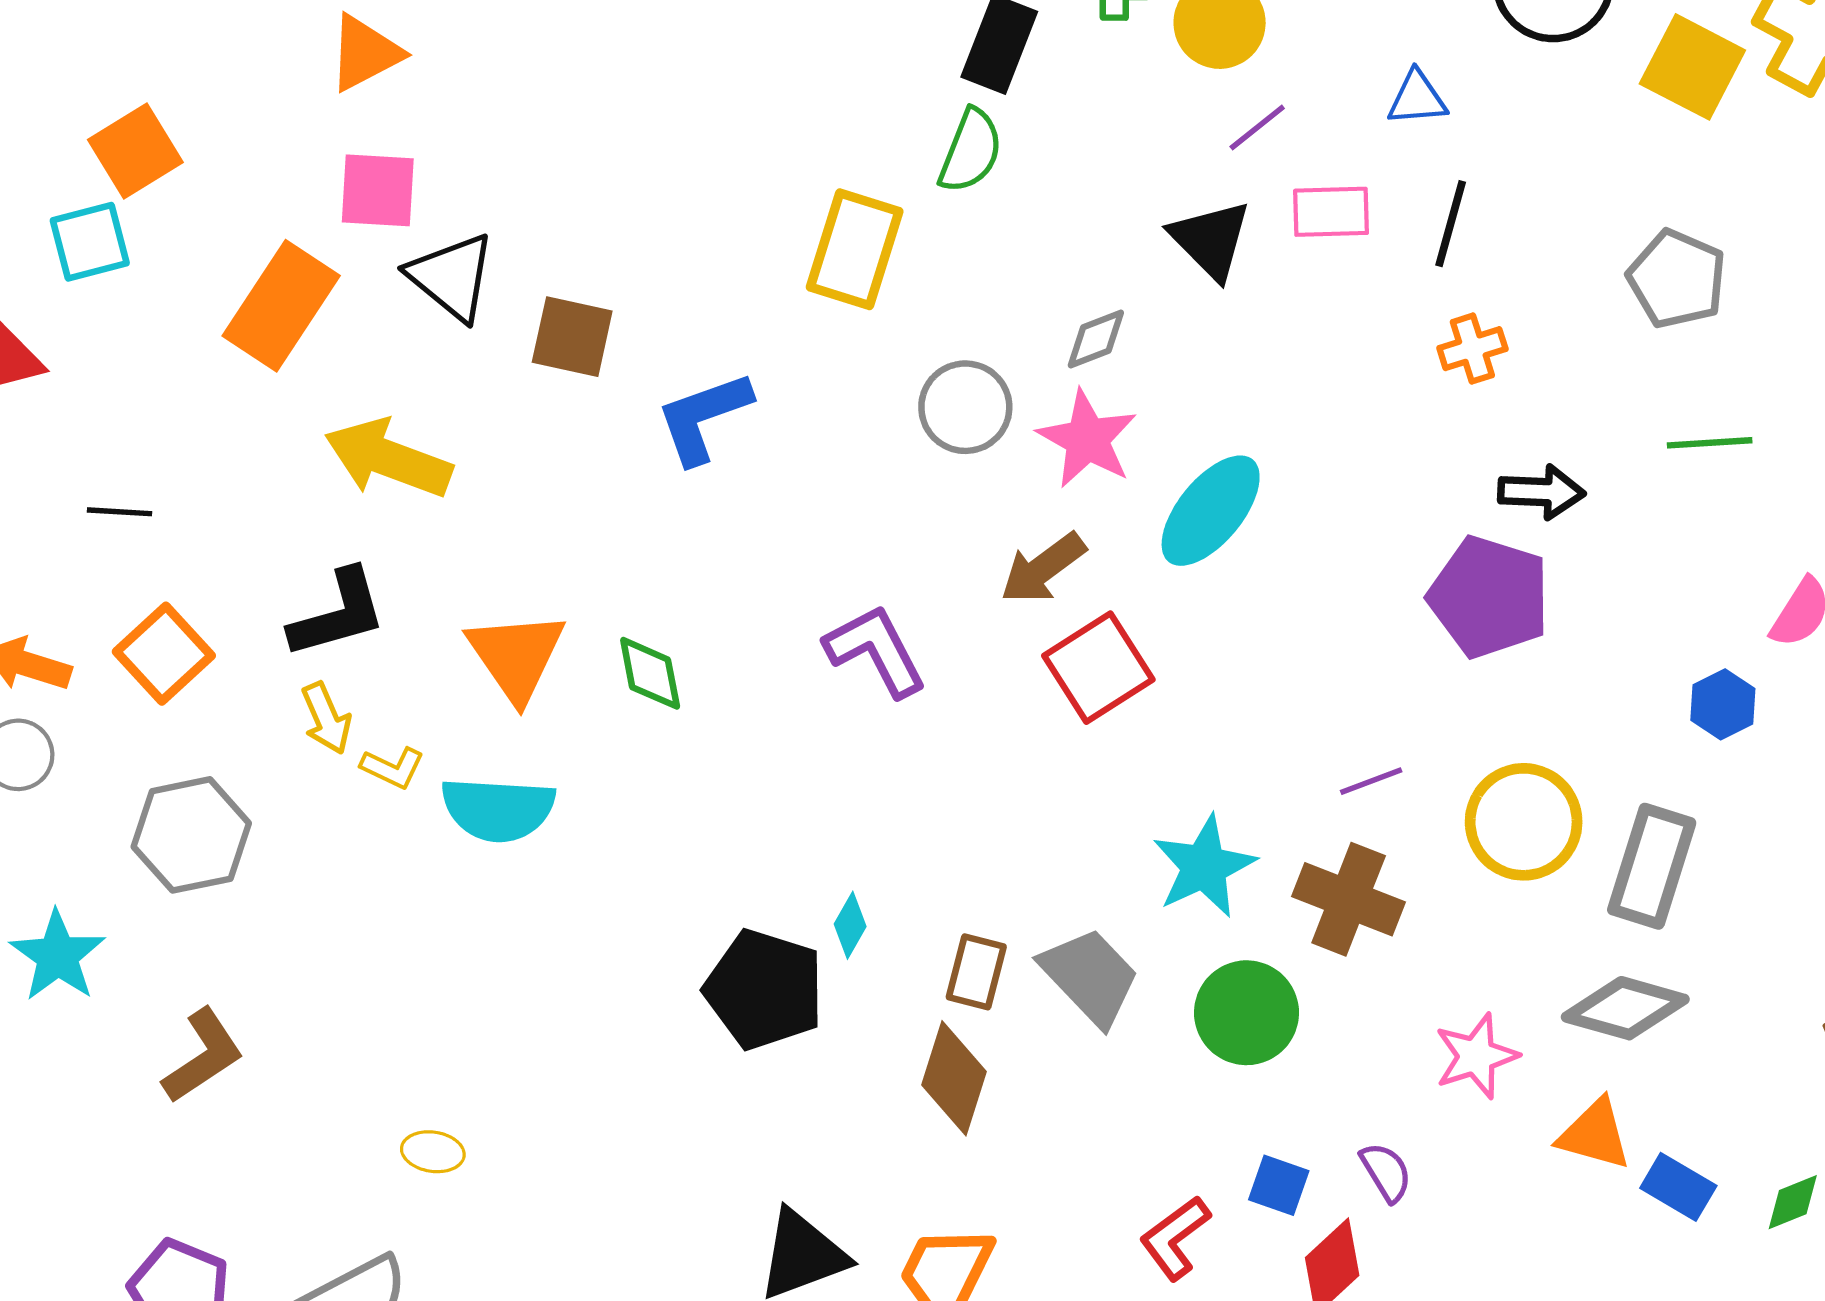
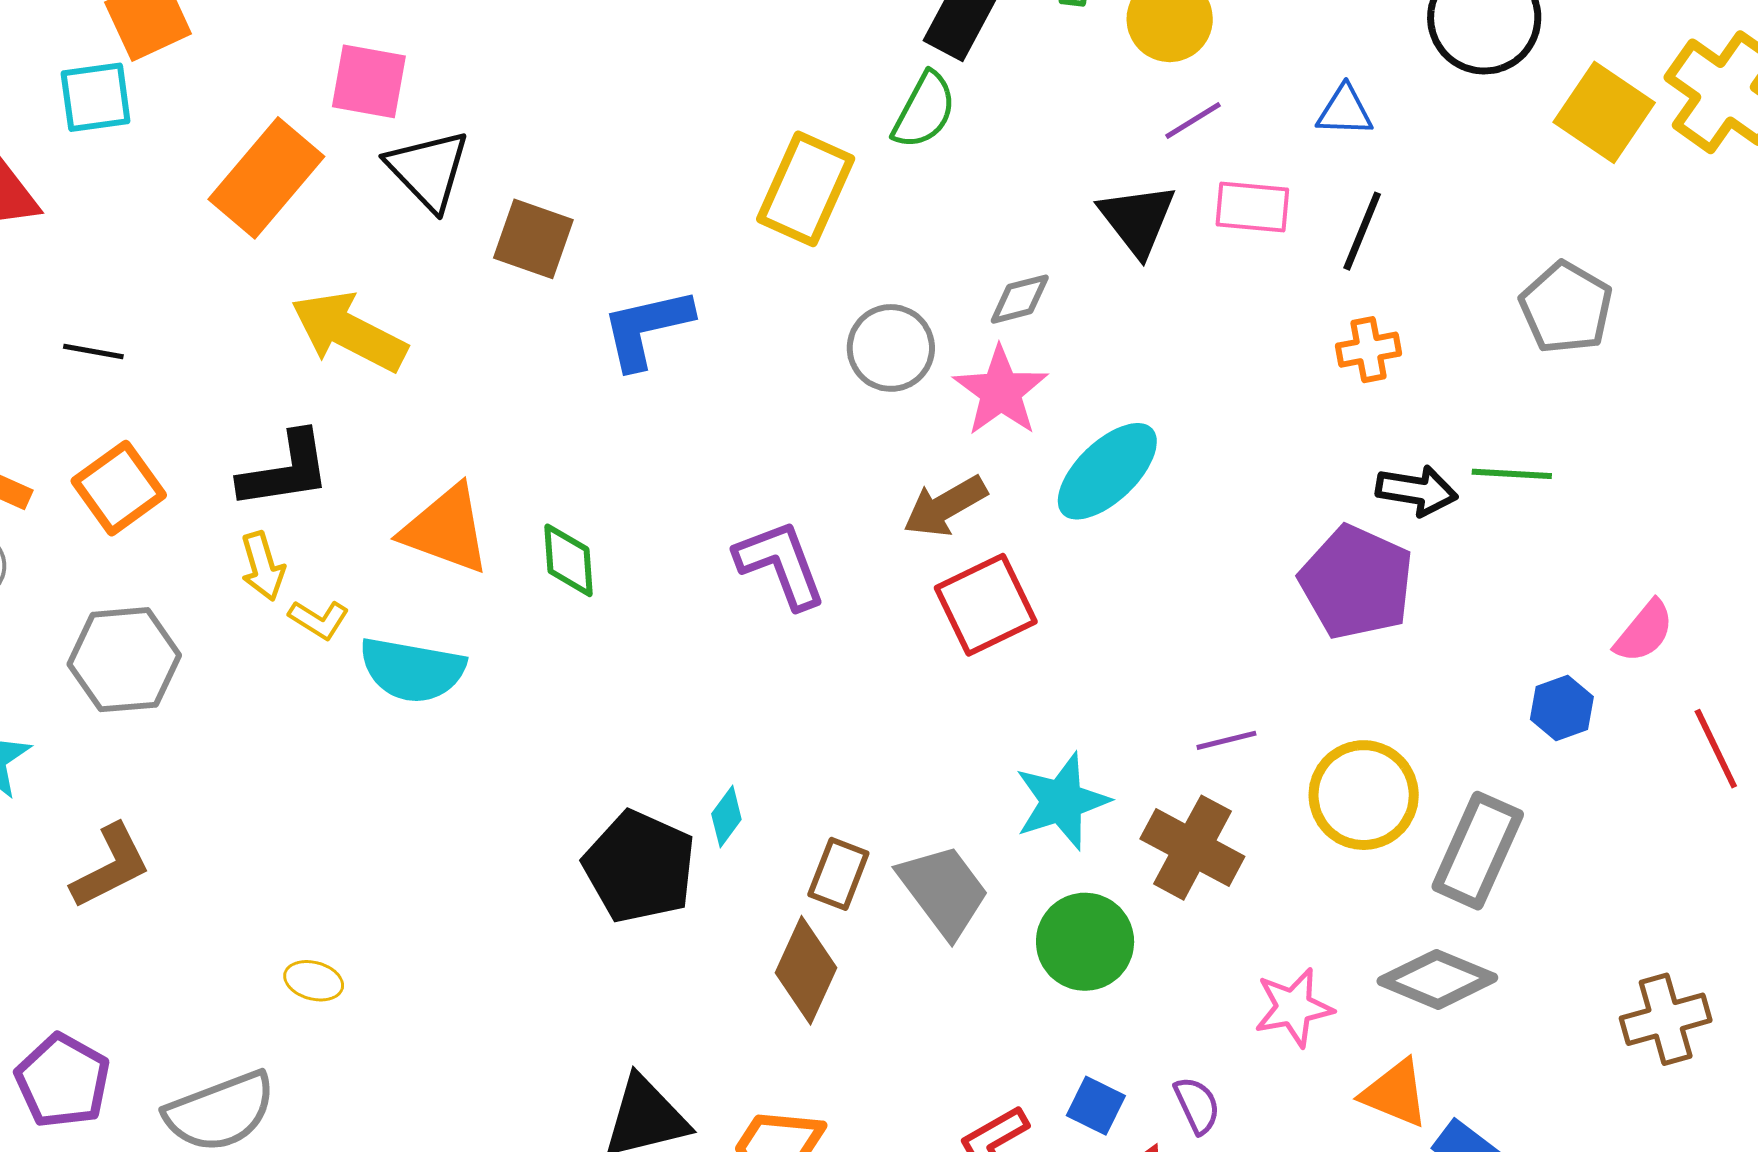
green line: (1710, 443) -> (1512, 474), moved
orange triangle: (516, 656) -> (446, 529), turned -42

